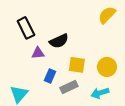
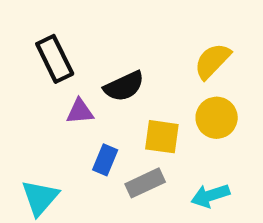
yellow semicircle: (107, 15) -> (212, 61), moved
yellow circle: (107, 67) -> (217, 118), moved

